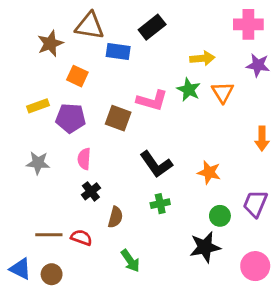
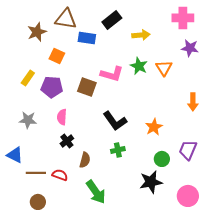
yellow arrow: (202, 58) -> (141, 35), moved
yellow rectangle: (38, 106) -> (28, 78), turned -35
orange star: (209, 172) -> (154, 127), turned 30
green arrow: (130, 261) -> (96, 192), size x1.4
blue triangle: (20, 269) -> (15, 155), moved

